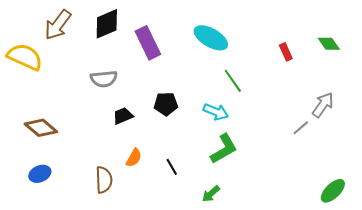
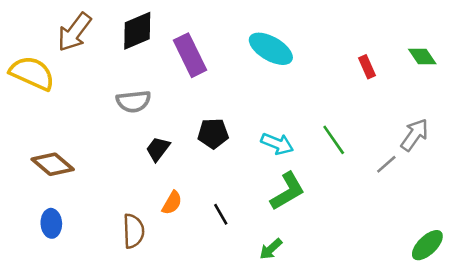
green line: (233, 81) -> (334, 140), moved
black trapezoid: (123, 116) -> (158, 149), turned -30
blue ellipse: (40, 174) -> (51, 223), turned -70

